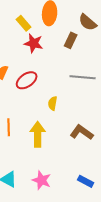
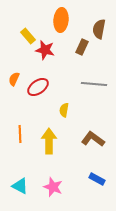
brown semicircle: (88, 22) -> (99, 29), turned 60
yellow rectangle: (24, 23) -> (28, 36), moved
blue rectangle: (86, 181) -> (97, 179), moved

